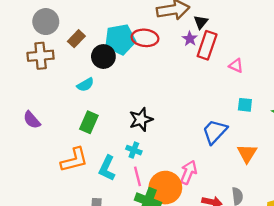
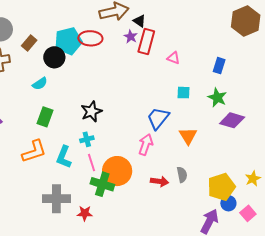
black triangle: (201, 22) -> (139, 21), turned -32
cyan cross: (134, 150) -> (87, 139), turned -32
pink arrow: (189, 172) -> (146, 145), moved

